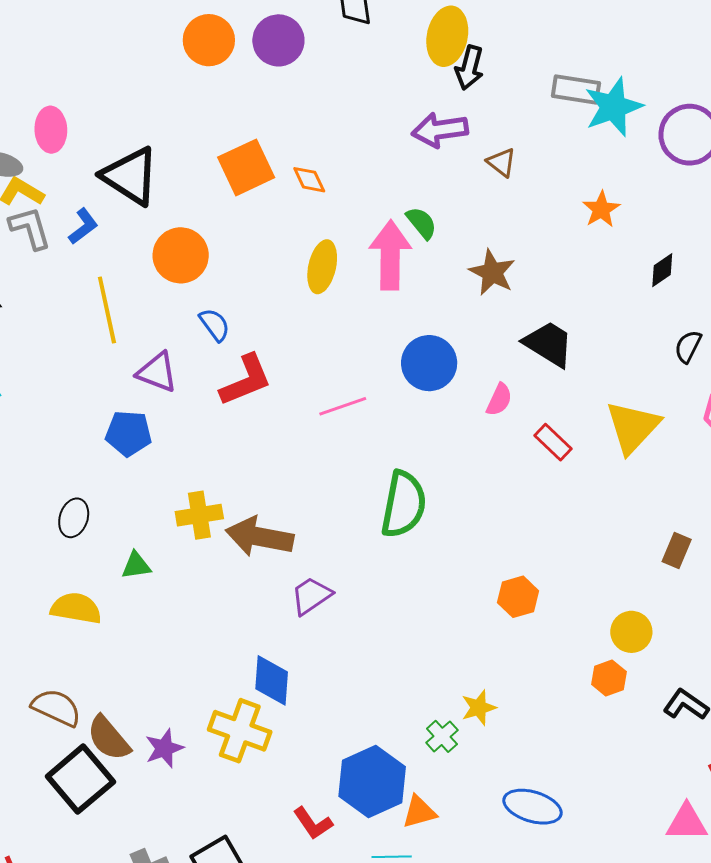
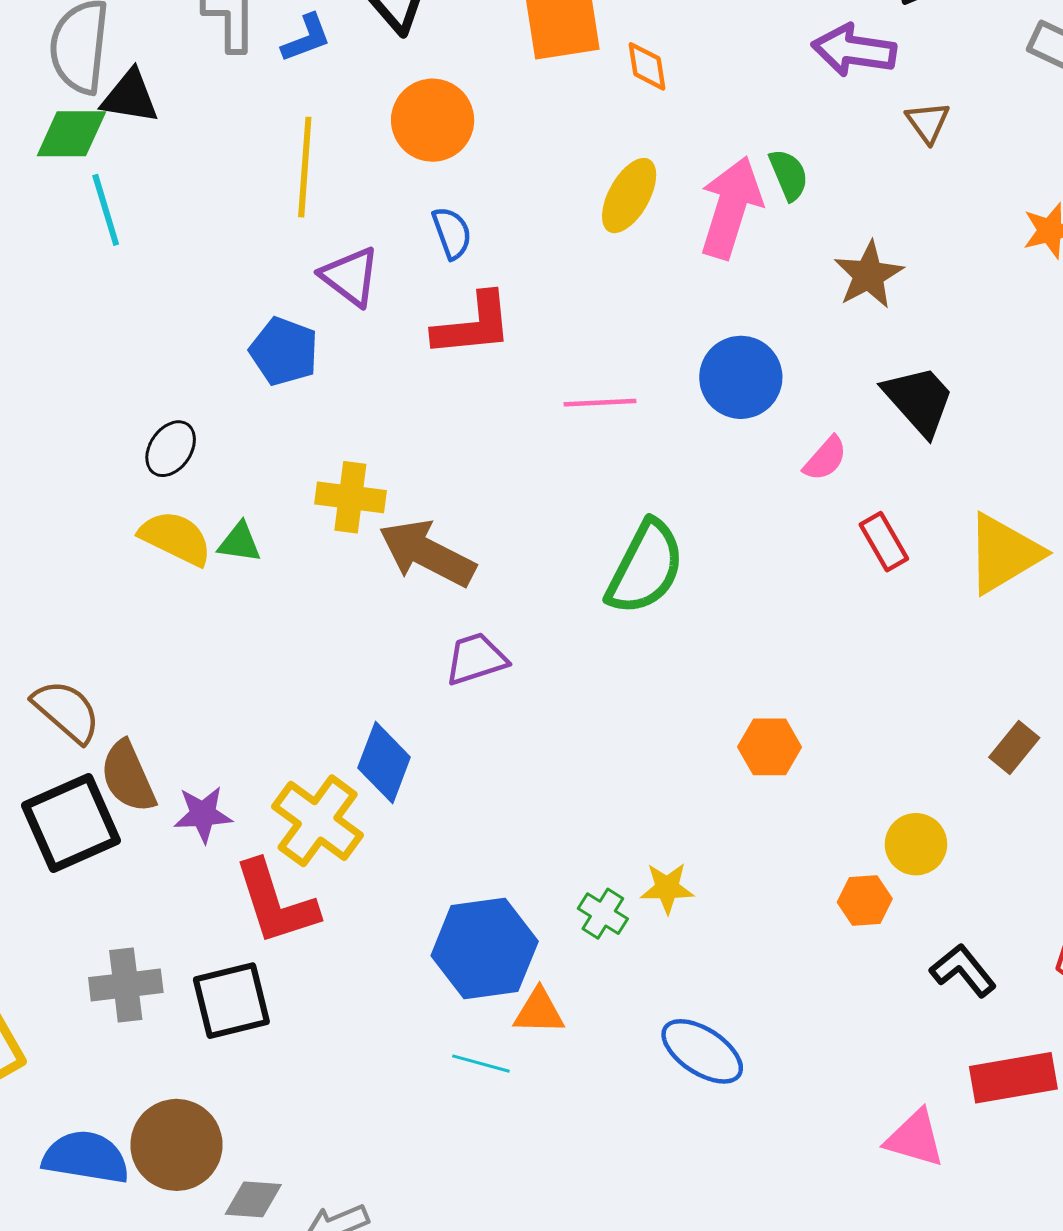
yellow semicircle: (76, 608) -> (176, 538), moved
green cross: (442, 736) -> (603, 914), turned -32
red L-shape: (313, 823) -> (276, 903), moved, size x1.6

